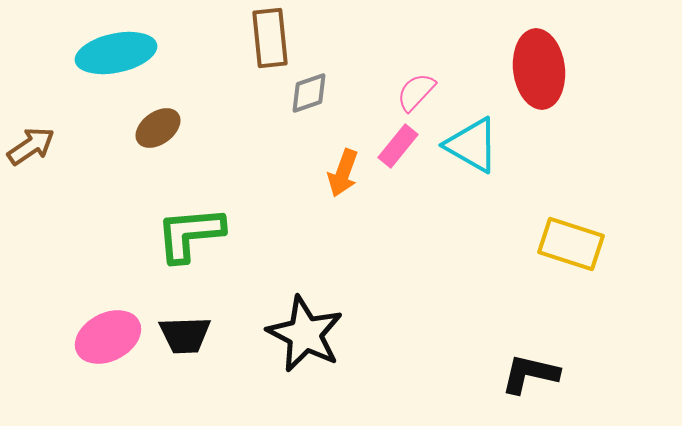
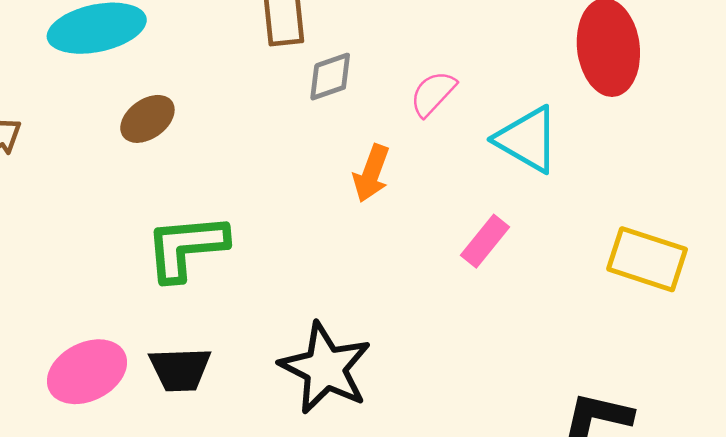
pink semicircle: (416, 92) -> (433, 93), moved
pink rectangle: (398, 146) -> (485, 241), moved

